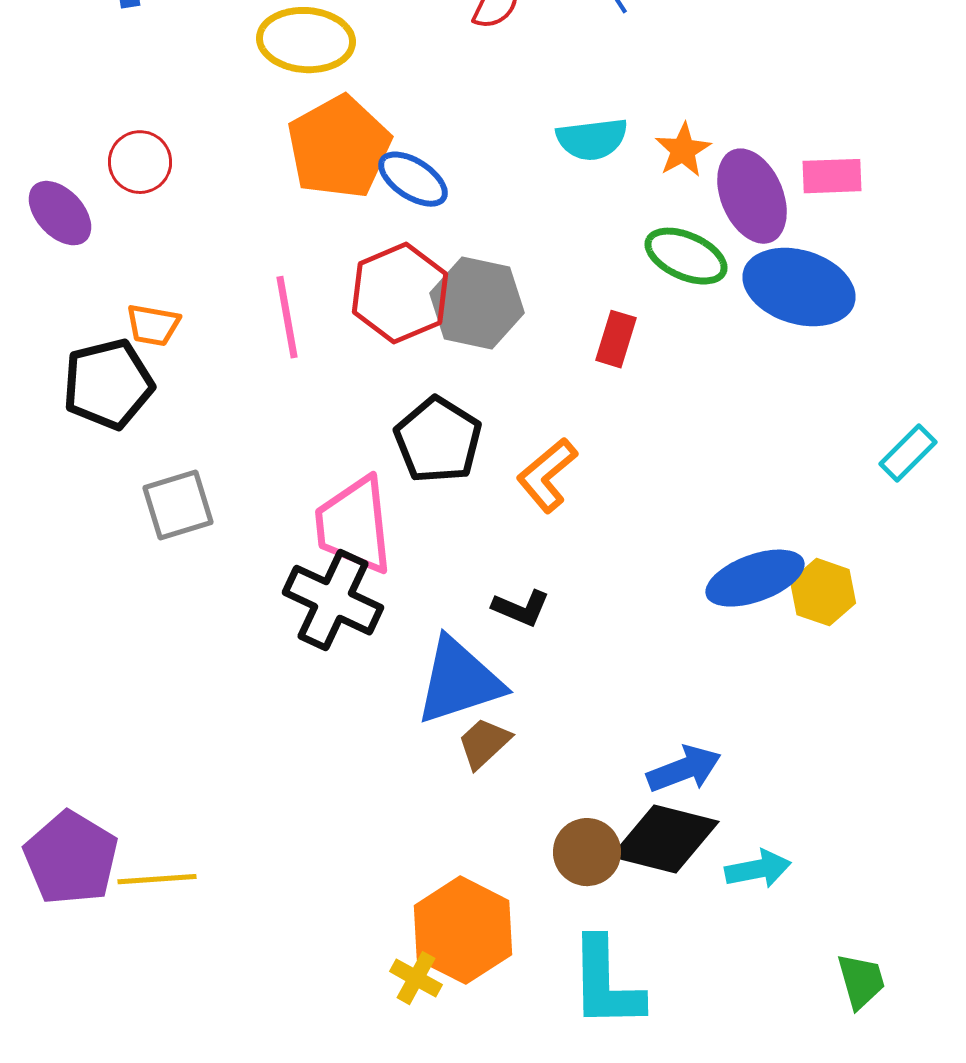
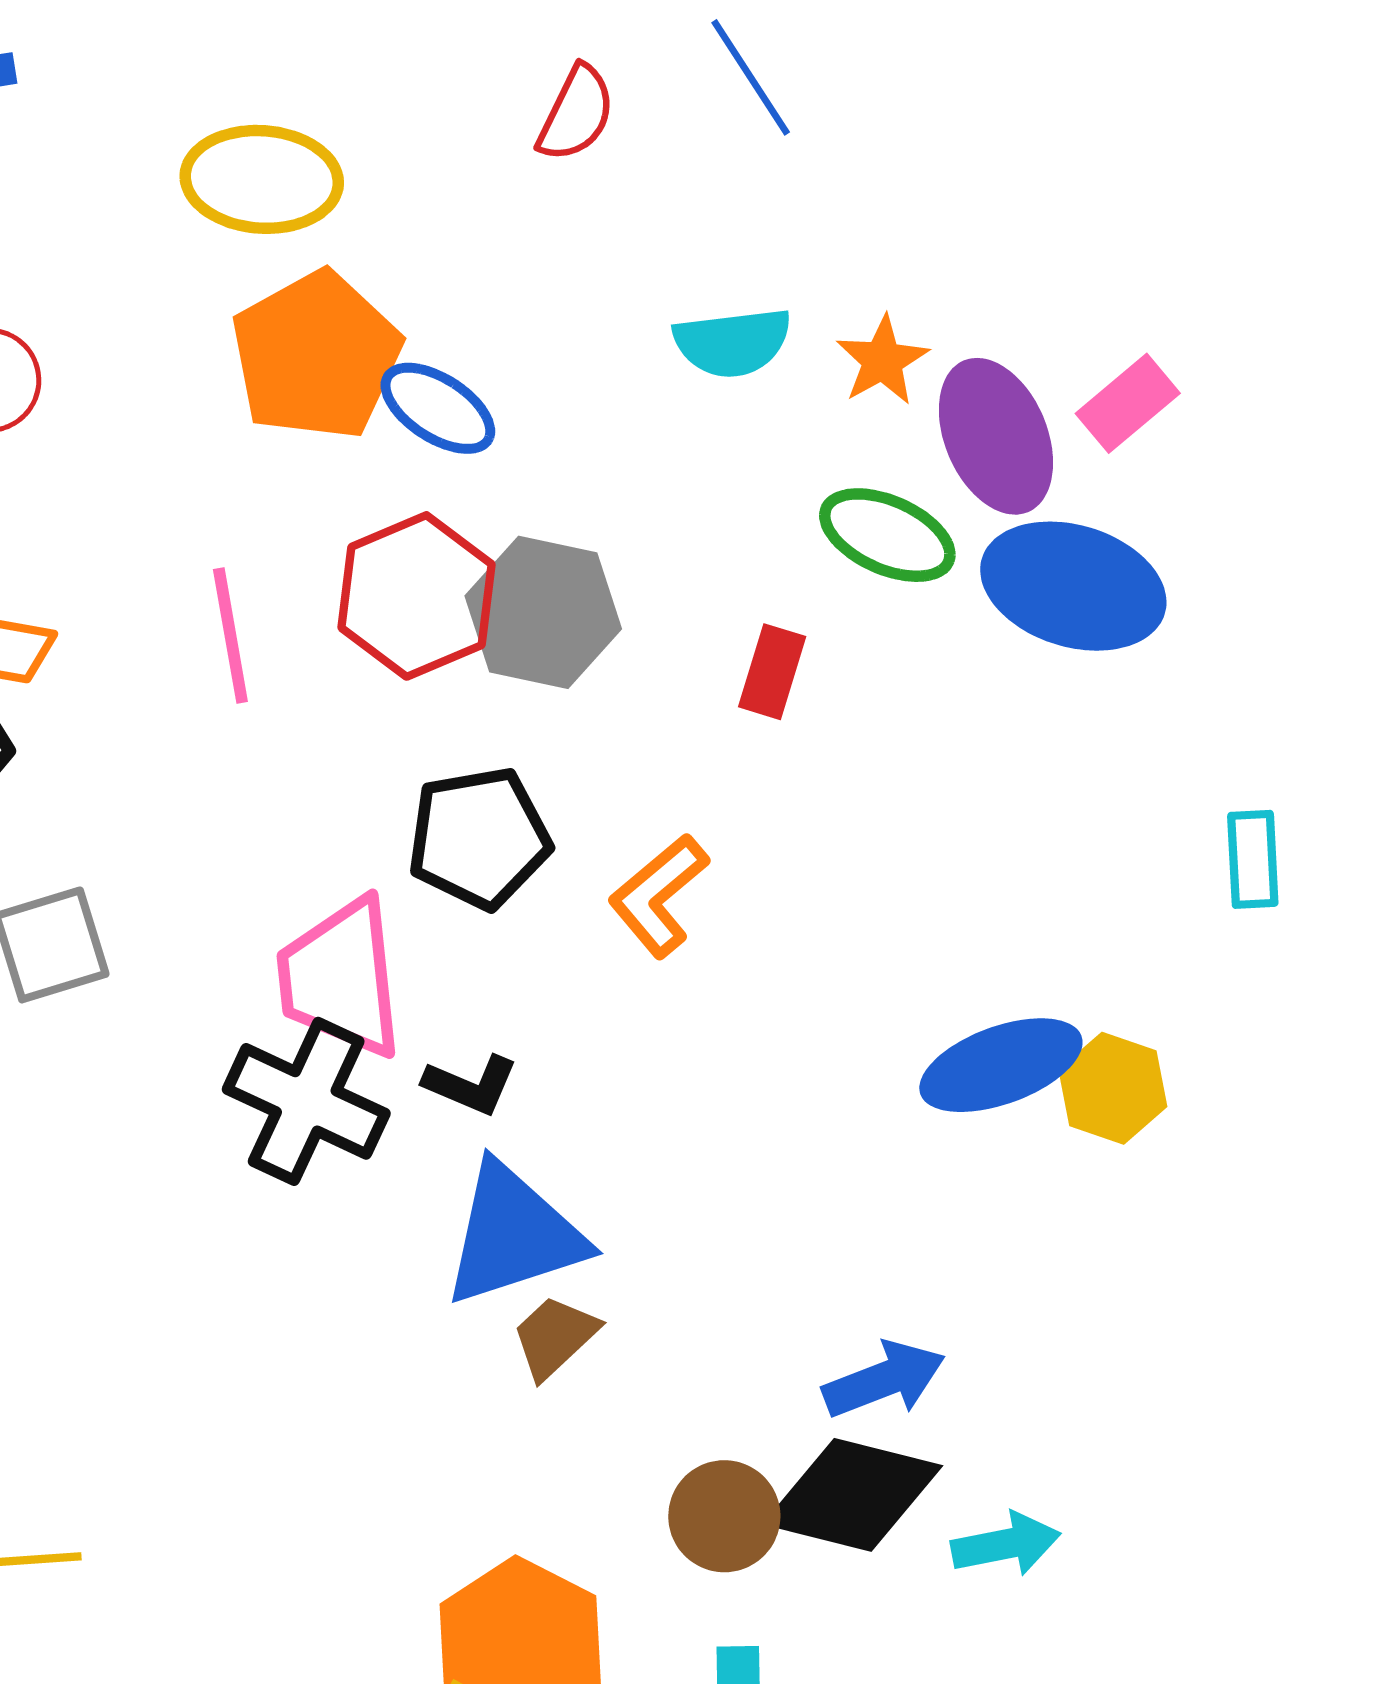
pink rectangle: (832, 176) -> (1128, 403), turned -38
black pentagon: (438, 440) -> (479, 838), turned 30
cyan rectangle: (908, 453) -> (1253, 859), turned -48
black L-shape: (521, 608) -> (471, 1085), moved

